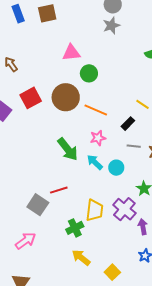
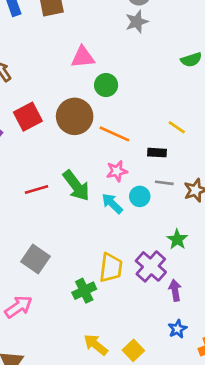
black rectangle: (128, 124) -> (157, 153), turned 48
cyan circle: (116, 168) -> (140, 196), moved
red line: (59, 190) -> (36, 190), moved
yellow arrow: (81, 258) -> (96, 345), moved

